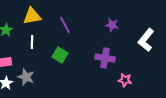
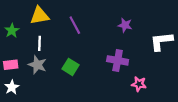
white L-shape: (146, 40) -> (161, 41), turned 45
green square: (60, 55) -> (71, 67), moved
gray star: (26, 77) -> (37, 65), moved

